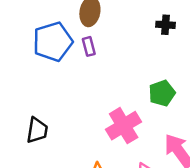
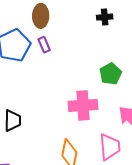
pink cross: (124, 126) -> (83, 105), turned 36

